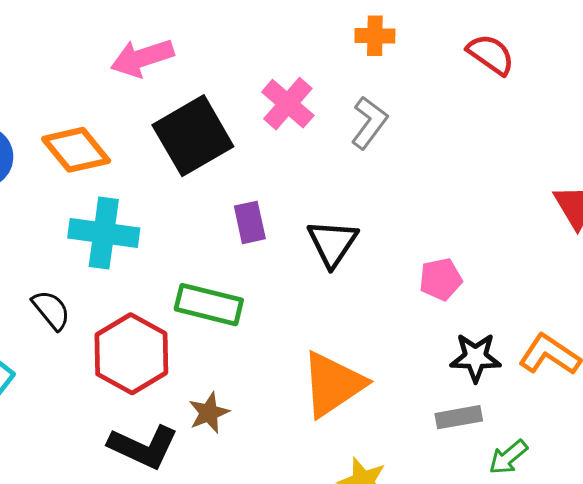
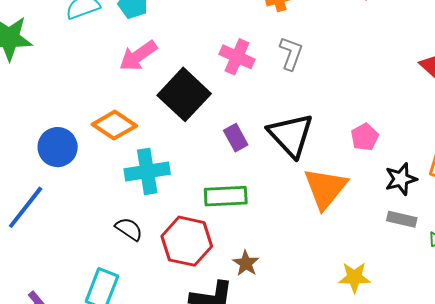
black triangle: (332, 243) -> (291, 135), size x1.4
orange triangle: (333, 384) -> (325, 188), moved
gray rectangle: (459, 417) -> (402, 219), turned 40

